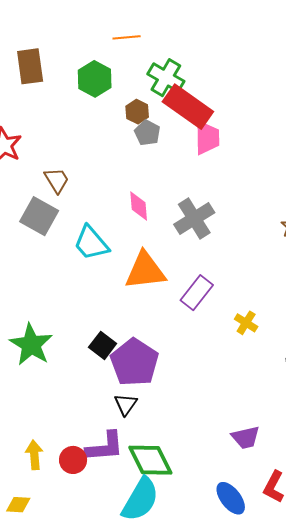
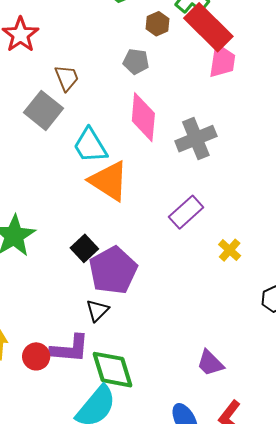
gray pentagon: (147, 133) -> (136, 61), moved, turned -30
pink diamond: (139, 206) -> (143, 117), size x1.6
orange triangle: (145, 271) -> (109, 181), moved, turned 30
purple trapezoid: (246, 437) -> (210, 363), turned 48

